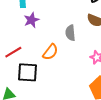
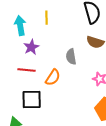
red line: (13, 52) -> (26, 70), moved, turned 42

